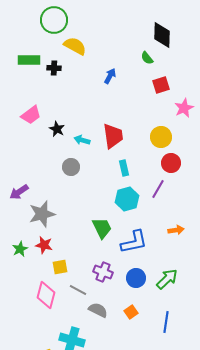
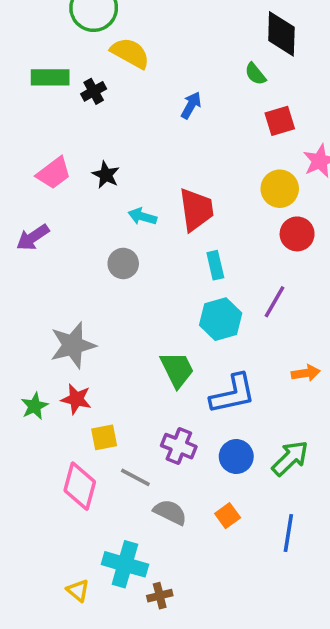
black cross: (54, 68) -> (94, 91), turned -32
black star: (57, 129) -> (106, 175), moved
yellow circle: (161, 137) -> (280, 189), moved
red circle: (171, 163) -> (297, 234), moved
purple arrow: (19, 192) -> (33, 237), moved

